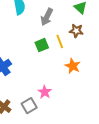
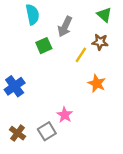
yellow line: (60, 41) -> (81, 55), turned 56
green square: (42, 45) -> (44, 46), moved

